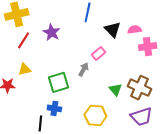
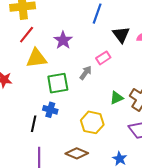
purple star: (52, 32) -> (63, 40), moved
yellow triangle: (25, 69) -> (36, 58), moved, size x1.5
green triangle: (115, 90) -> (117, 98), turned 40

